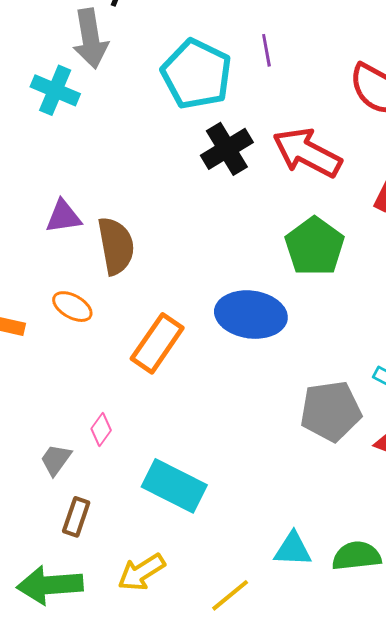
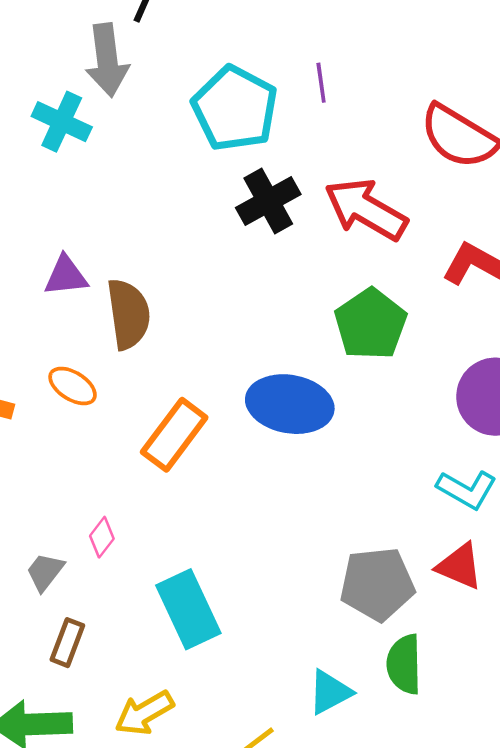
gray pentagon: (331, 411) -> (377, 584), moved
cyan rectangle: (174, 486) -> (188, 609), turned 36
cyan triangle: (293, 549) -> (330, 692), turned -33
green semicircle: (357, 556) -> (404, 664), moved, turned -87

